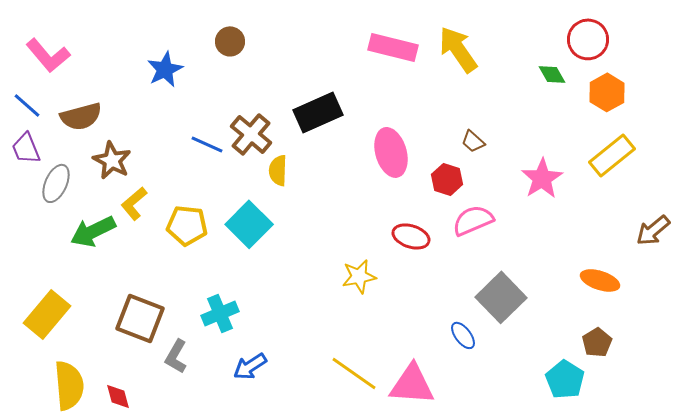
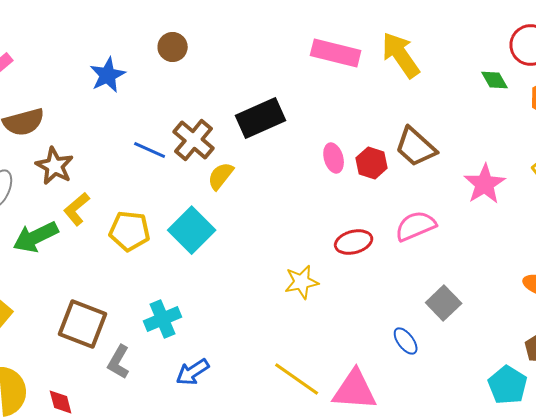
brown trapezoid: (473, 141) -> (416, 147), size x1.8
pink ellipse: (391, 152) -> (334, 158), size x0.6
yellow semicircle: (278, 170) -> (221, 176), turned 36
red hexagon: (447, 179) -> (372, 163), moved
red ellipse: (411, 236) -> (354, 242), turned -33
gray square: (501, 297) -> (444, 303), size x0.7

